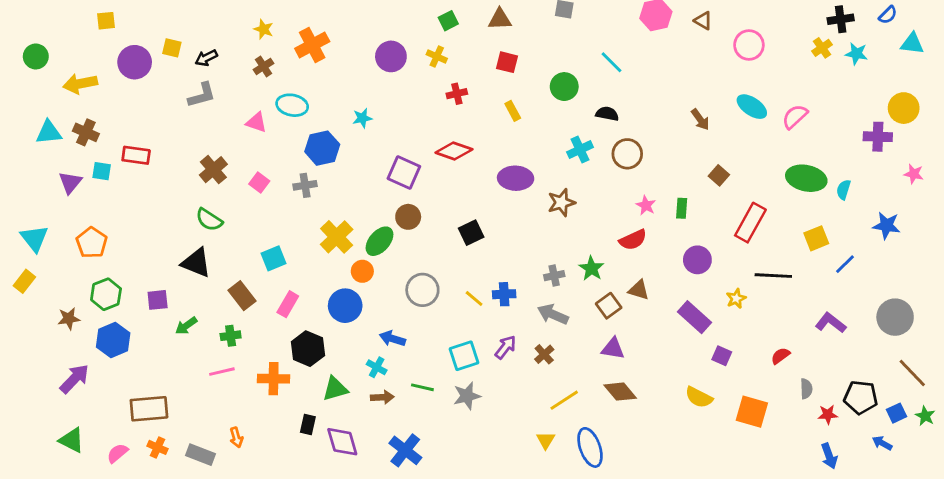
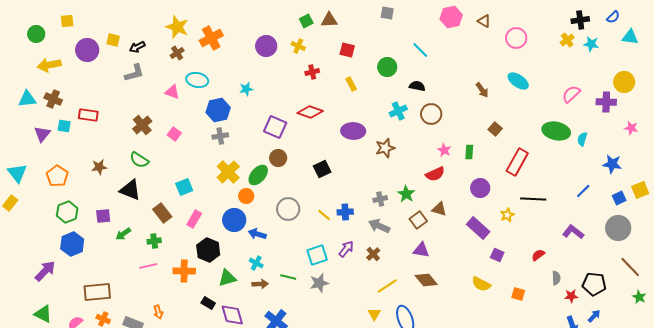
brown triangle: (500, 19) -> (329, 20), moved
yellow star: (264, 29) -> (177, 27), size x1.6
green circle: (36, 56) -> (36, 34), moved
pink semicircle: (795, 117) -> (571, 94), moved
gray cross: (305, 185) -> (220, 136), moved
yellow square: (816, 238) -> (640, 190), moved
brown star: (69, 319) -> (99, 167), moved
blue arrow: (392, 339) -> (257, 234), moved
orange square: (752, 412) -> (518, 294), size x0.6
blue square: (896, 413) -> (619, 198), moved
black rectangle: (308, 425) -> (208, 303), turned -72
blue arrow: (882, 443) -> (594, 316), moved, turned 104

